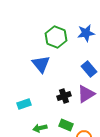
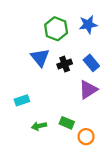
black cross: (64, 96) -> (65, 64), moved

